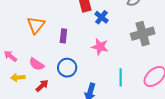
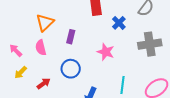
blue cross: (101, 17) -> (119, 23), moved
pink semicircle: (37, 64) -> (41, 48), moved, turned 35
yellow arrow: (18, 77) -> (21, 72), turned -48

